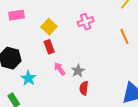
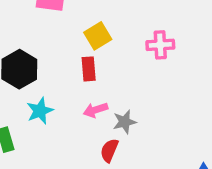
pink arrow: (60, 69) -> (95, 110), turned -88
red semicircle: (84, 88) -> (109, 150), moved

